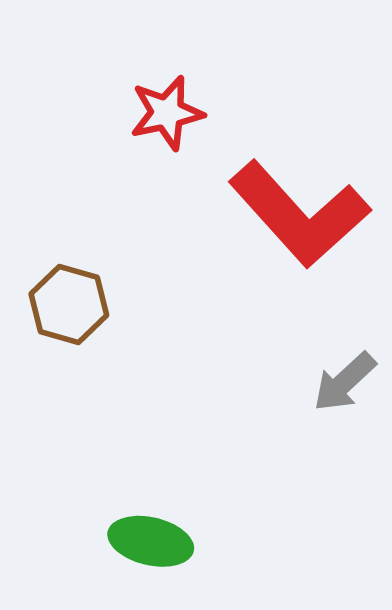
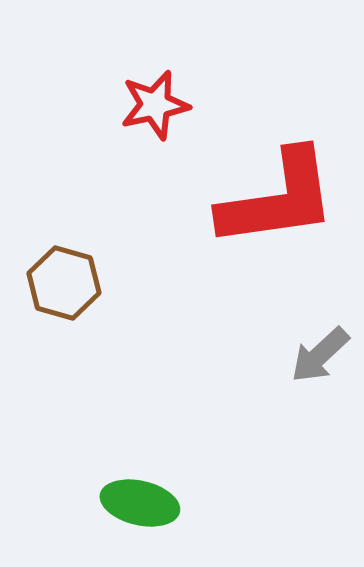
red L-shape: (299, 214) -> (278, 199), turned -56

